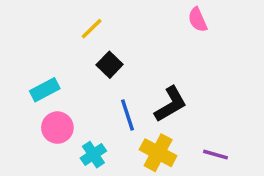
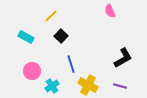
cyan rectangle: (45, 90) -> (26, 37), moved, turned 56
black L-shape: (171, 104) -> (123, 58), moved

